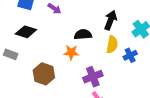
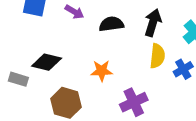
black diamond: (26, 32) -> (47, 62), moved
black semicircle: (83, 35) -> (111, 24), moved

